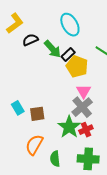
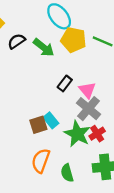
black rectangle: (68, 55) -> (65, 83), moved
yellow pentagon: (77, 66) -> (73, 40), moved
cyan rectangle: (18, 108) -> (51, 120), moved

